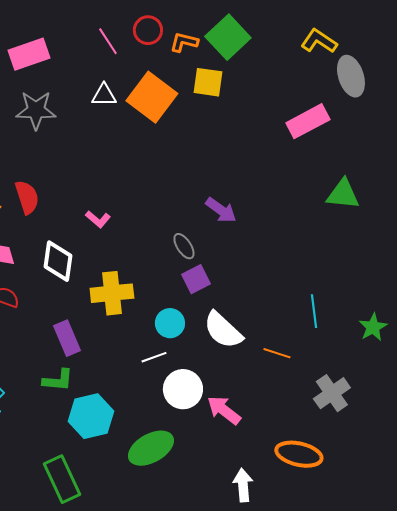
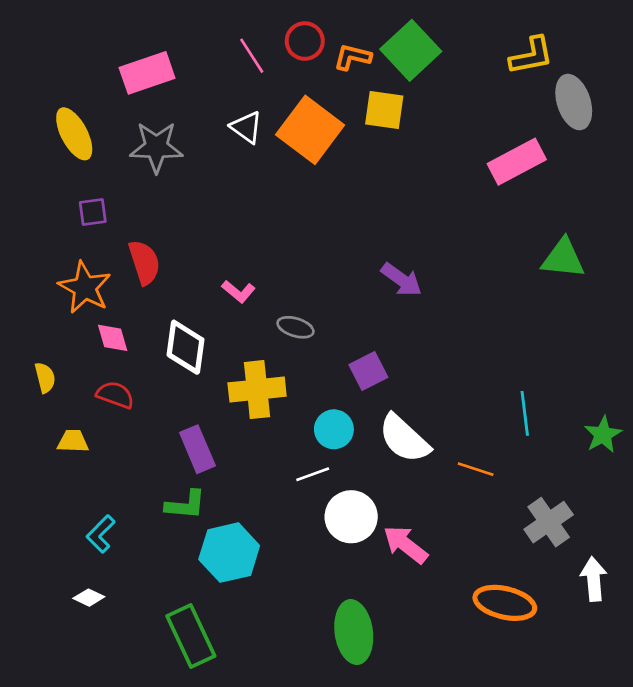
yellow L-shape: (319, 41) -> (531, 56), turned 135
white triangle: (104, 95) -> (246, 127), turned 36
gray ellipse: (184, 246) -> (295, 327), moved, turned -40
green ellipse: (151, 448) -> (354, 632), moved, turned -69
white arrow: (243, 485) -> (594, 579), moved

